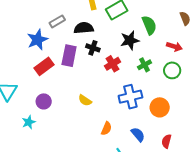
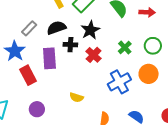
black star: (130, 40) -> (90, 30), moved
red arrow: (174, 47) -> (147, 12), moved
red rectangle: (44, 66) -> (28, 75), turned -66
orange circle: (160, 107) -> (149, 74), moved

